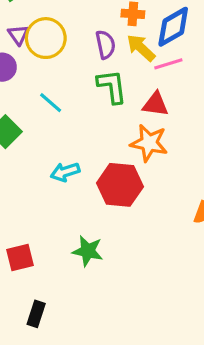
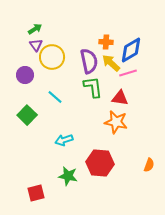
purple triangle: (18, 35) -> (36, 45), moved
purple semicircle: (105, 45) -> (89, 61), size x1.4
red hexagon: (120, 185) -> (100, 163), moved
green star: (88, 251) -> (68, 176), moved

